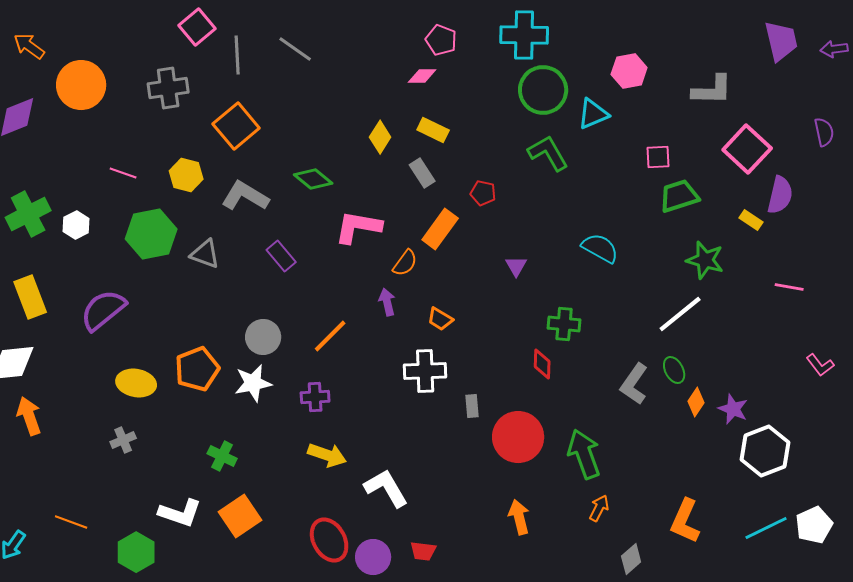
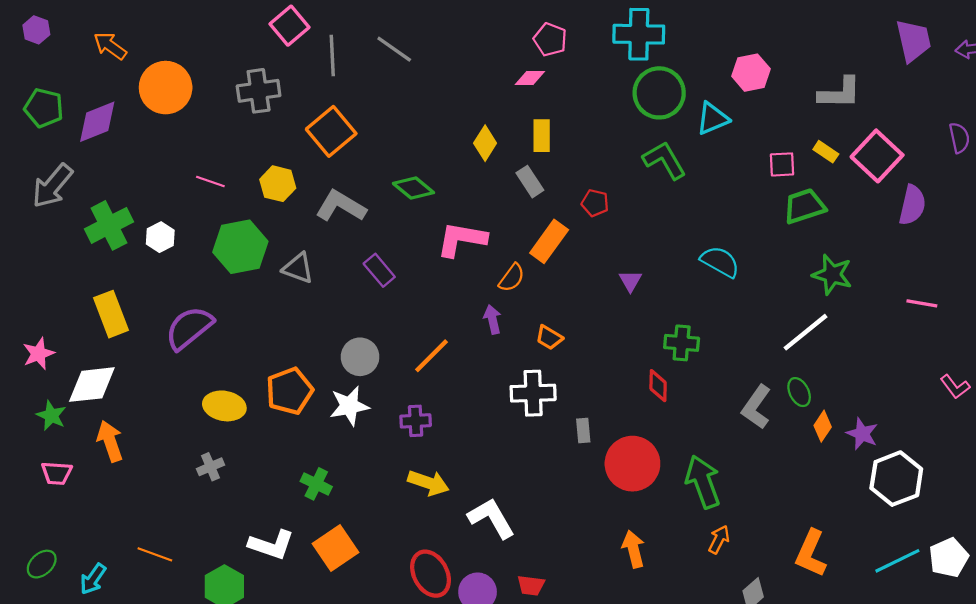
yellow rectangle: (433, 130) -> (542, 136), turned 64
yellow rectangle: (751, 220) -> (826, 152), moved

